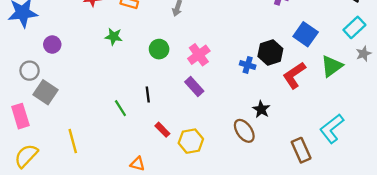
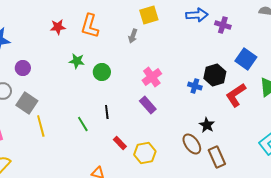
green circle: (159, 49) -> (102, 72), moved
gray square: (45, 92) -> (27, 103), moved
yellow line: (73, 141) -> (41, 126), moved
brown rectangle: (301, 150) -> (217, 157), moved

